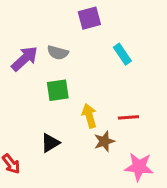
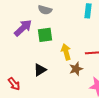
cyan rectangle: (122, 54) -> (88, 11), turned 40
purple arrow: (25, 59) -> (23, 28), moved

